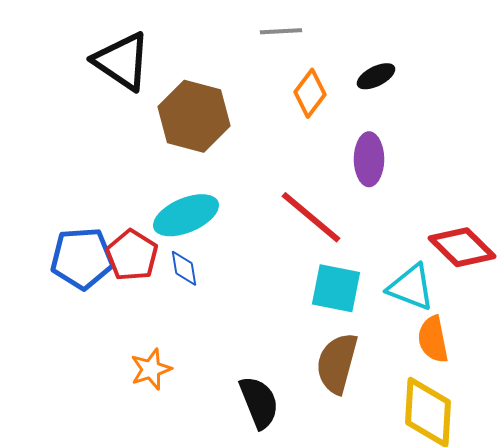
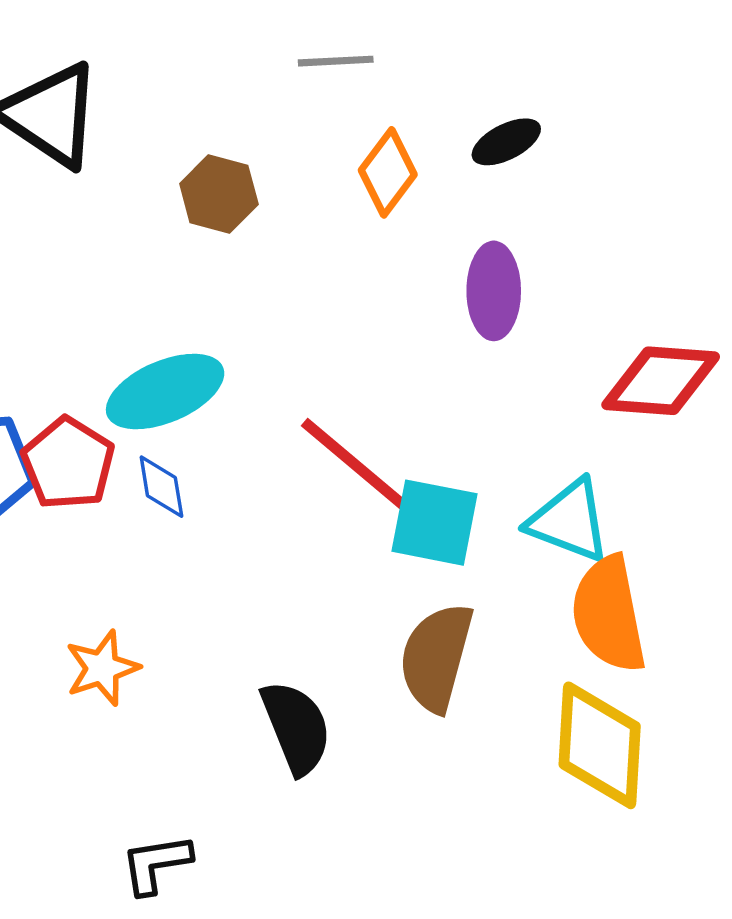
brown hexagon: (194, 116) -> (219, 194), moved, size x0.6
red line: (311, 217) -> (354, 463), moved
red diamond: (462, 247) -> (661, 381), moved, turned -40
orange semicircle: (433, 339) -> (609, 614), size x1.4

